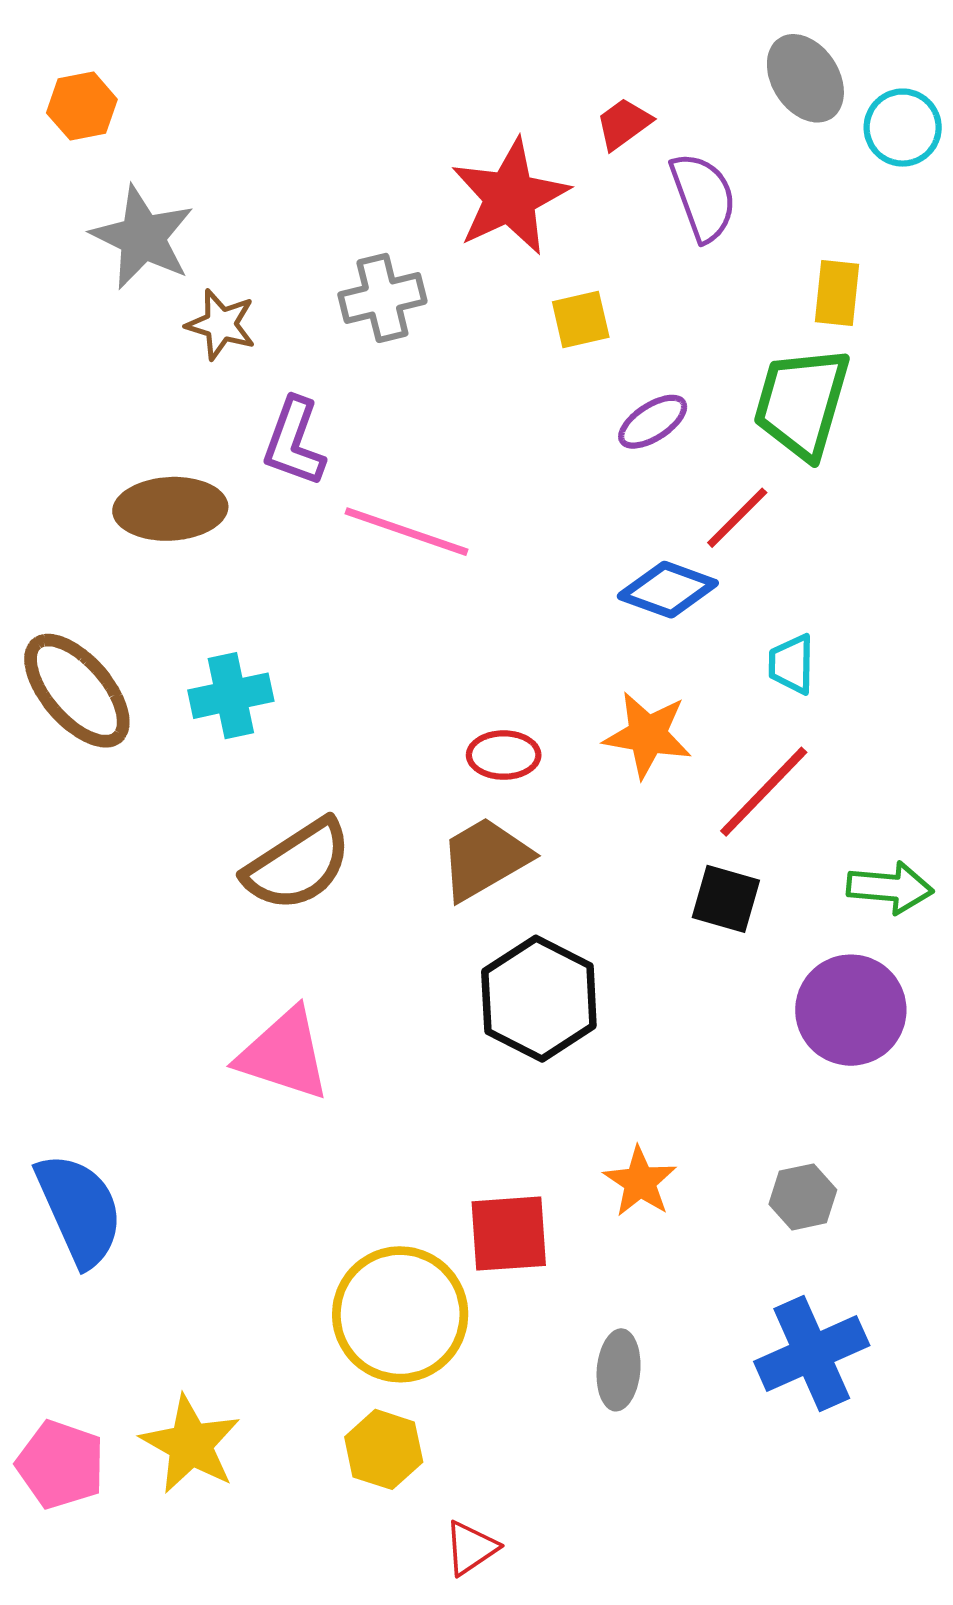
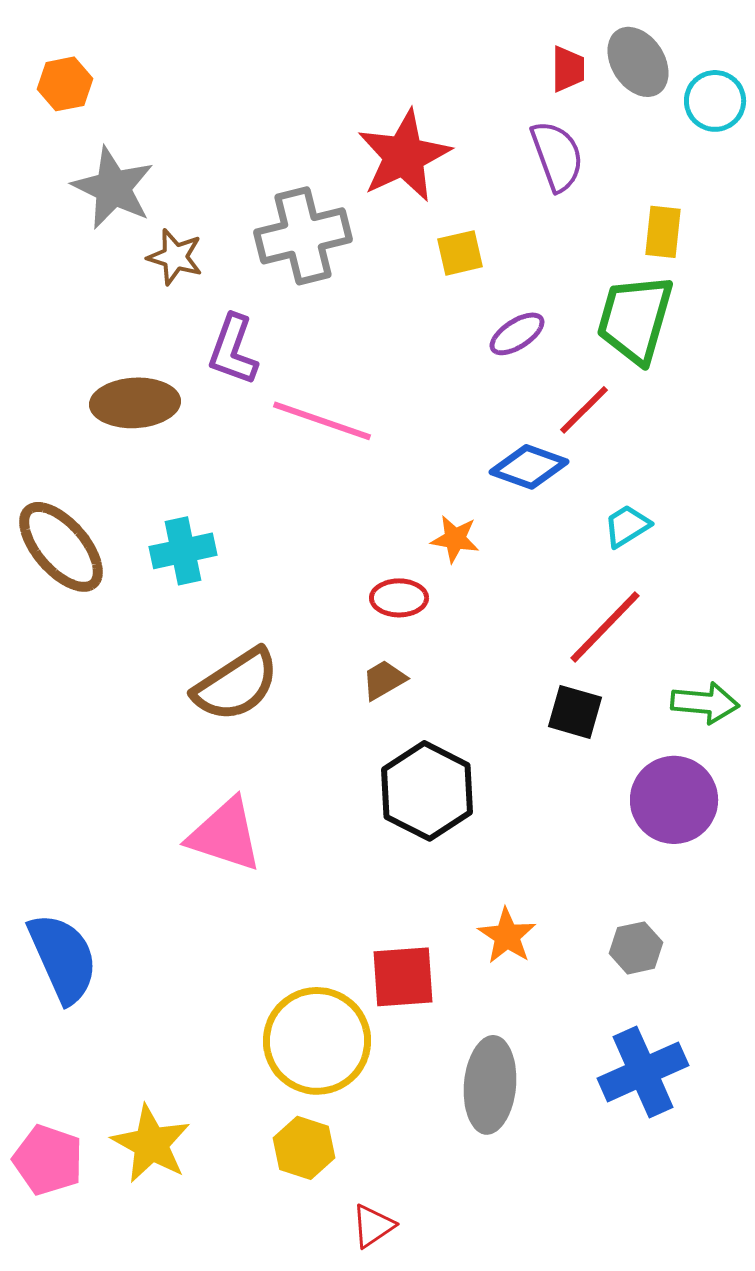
red trapezoid: (624, 124) -> (568, 69), moved, turned 126
gray cross: (382, 298) -> (303, 236), size x1.4
cyan trapezoid: (792, 664) -> (627, 526), turned 57
orange star: (648, 735) -> (455, 539), moved, size x0.7
brown trapezoid: (485, 859) -> (384, 680), size x0.6
gray ellipse: (619, 1370) -> (490, 1085), size x1.5

